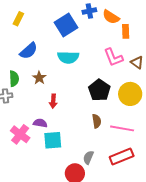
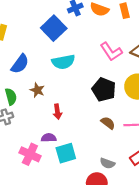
orange rectangle: (126, 31) -> (125, 11), moved
brown semicircle: (97, 121) -> (108, 123), turned -32
gray semicircle: (88, 157) -> (107, 163), turned -80

